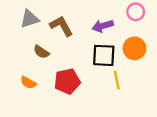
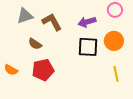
yellow line: (117, 80) -> (116, 74), moved
red pentagon: (67, 81) -> (43, 70), moved
orange semicircle: (28, 83) -> (11, 70), moved

